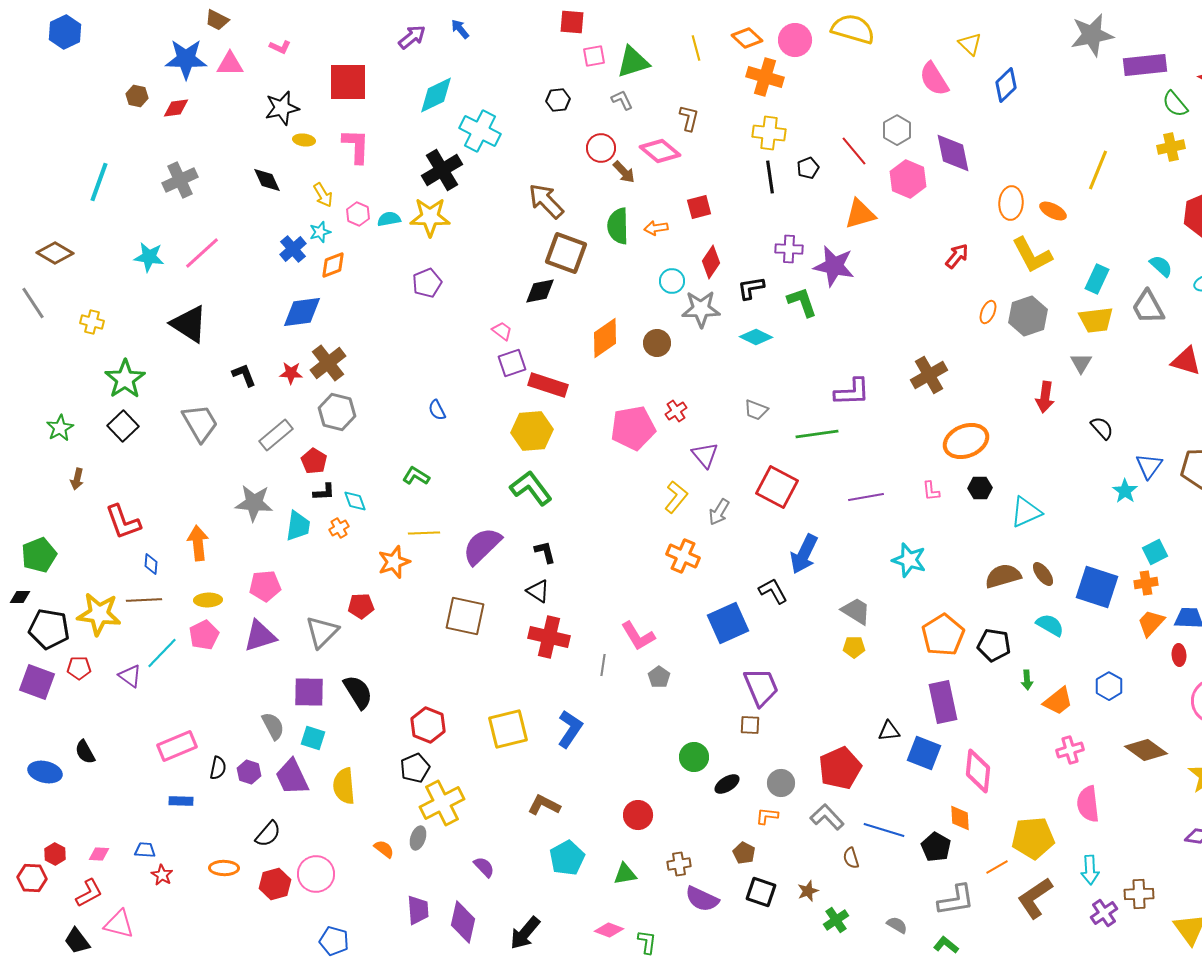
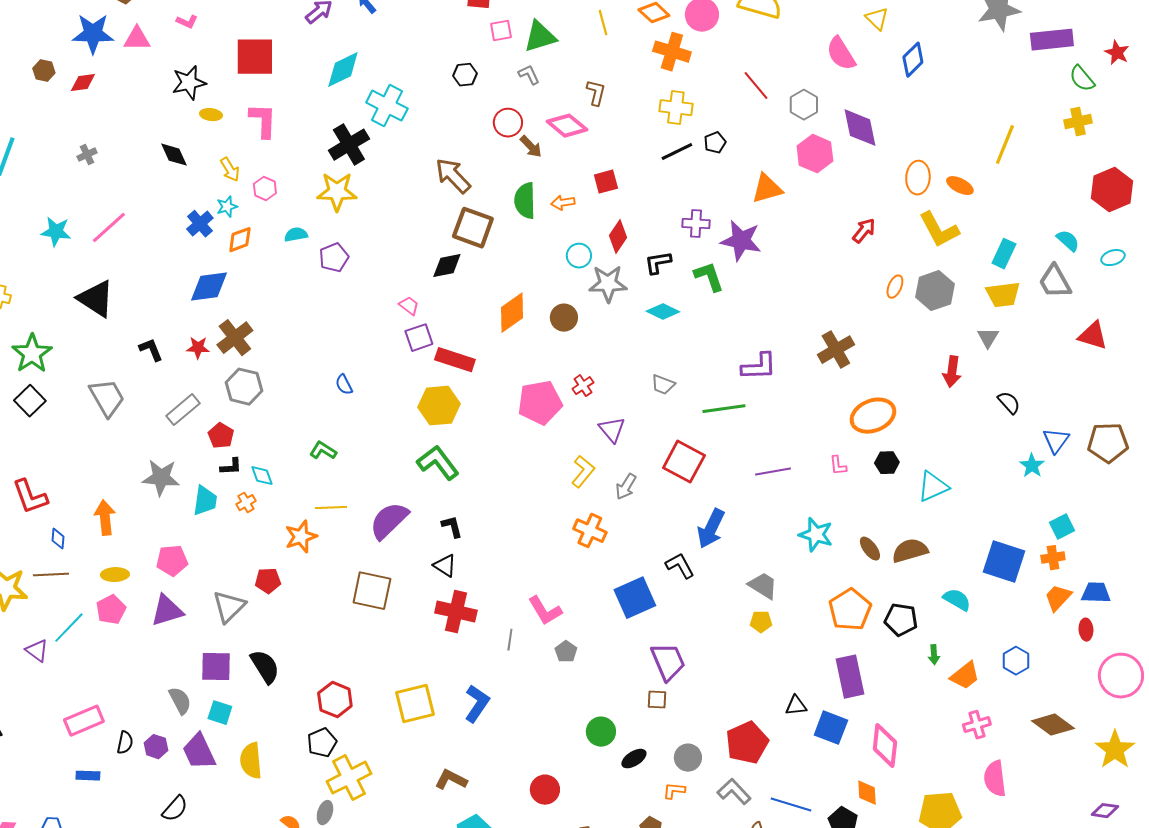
red line: (854, 151) -> (756, 86), moved
black line: (770, 177) -> (677, 152), turned 72
gray cross: (180, 180) -> (87, 155), size x0.6
cyan semicircle: (389, 219) -> (296, 235), moved
brown ellipse: (1043, 574) -> (870, 549), moved

